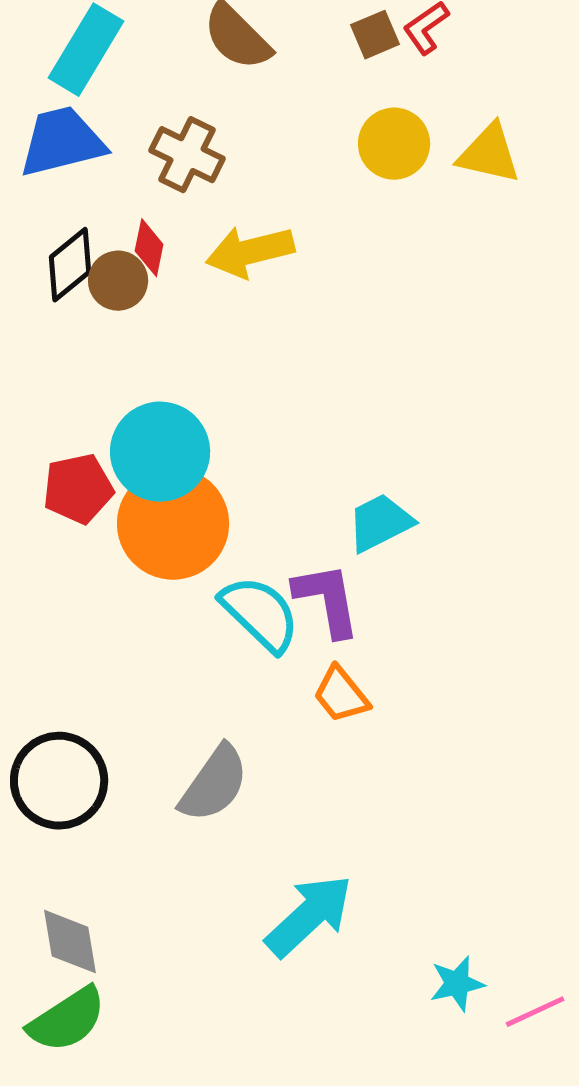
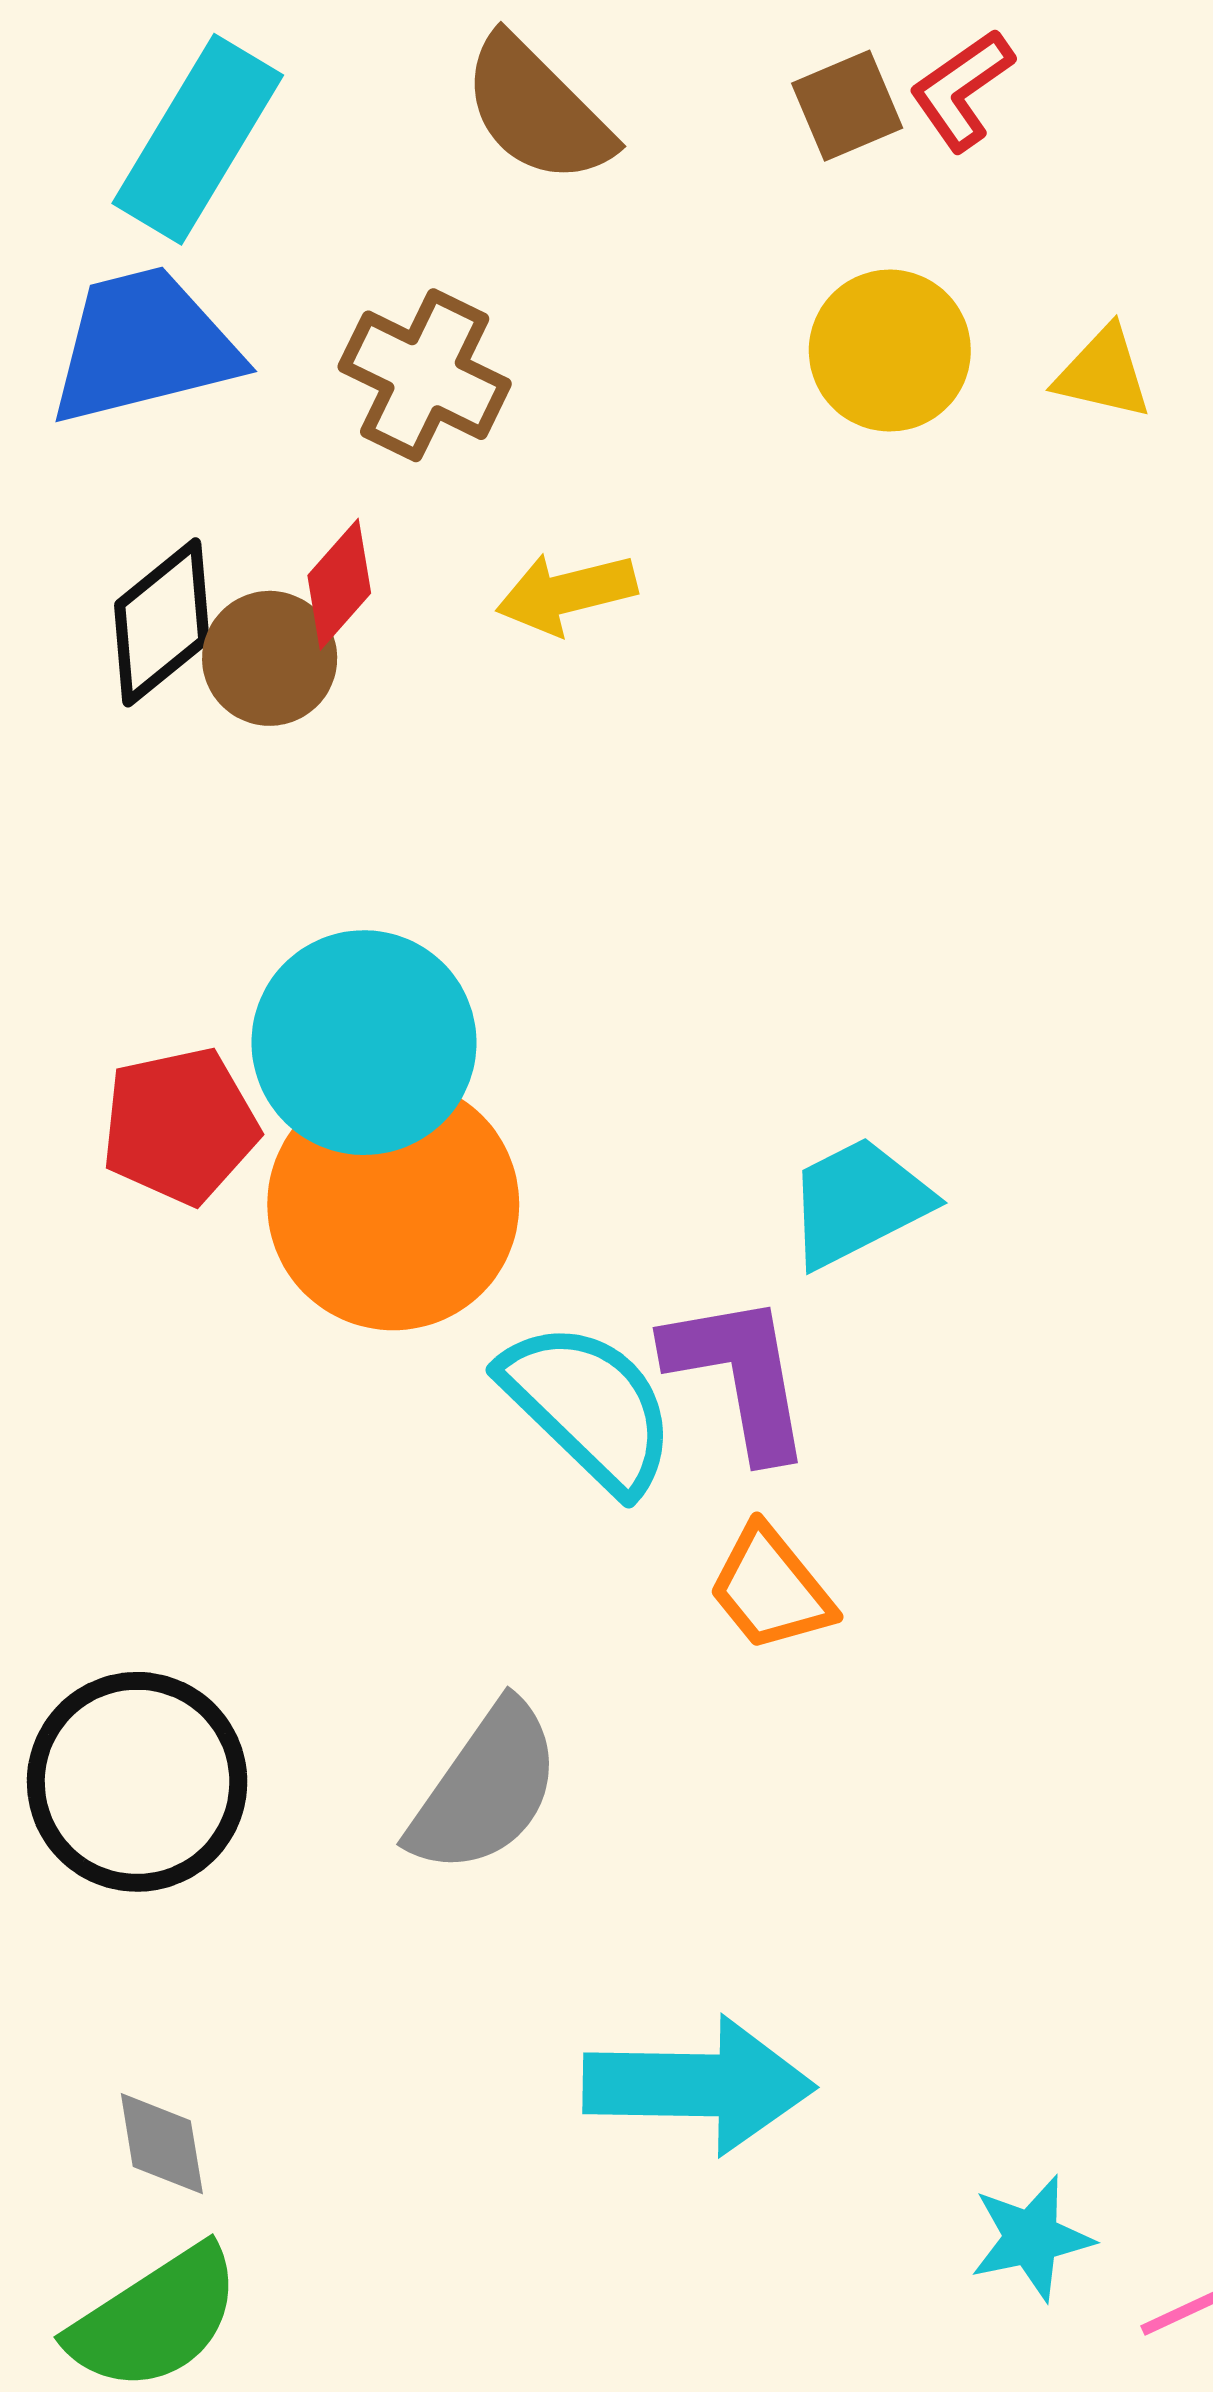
yellow triangle: (489, 154) -> (1103, 373), size x0.7
red diamond: (149, 248) -> (339, 584), turned 30
yellow arrow: (250, 252) -> (566, 593), size x0.7
cyan arrow: (309, 916) -> (699, 2085), turned 44
gray diamond: (70, 942) -> (162, 2144), size x0.7

